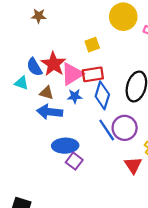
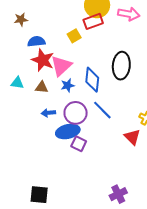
blue semicircle: (34, 67) -> (36, 41), moved, turned 126
red rectangle: (93, 74) -> (93, 21), moved
blue arrow: (50, 112) -> (48, 113), moved, size x0.6
purple circle: (125, 128) -> (76, 113), moved

